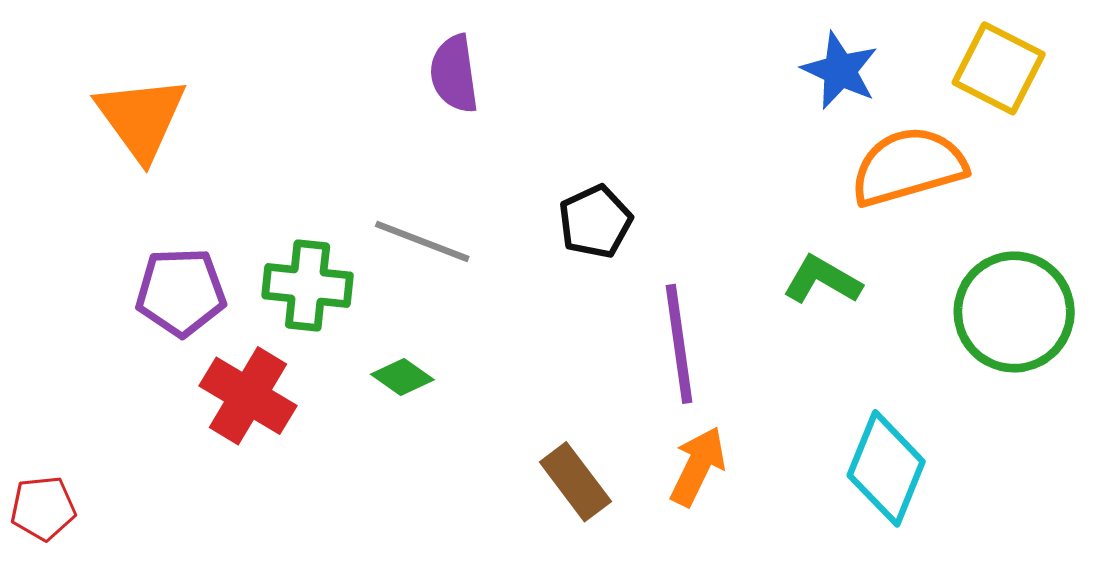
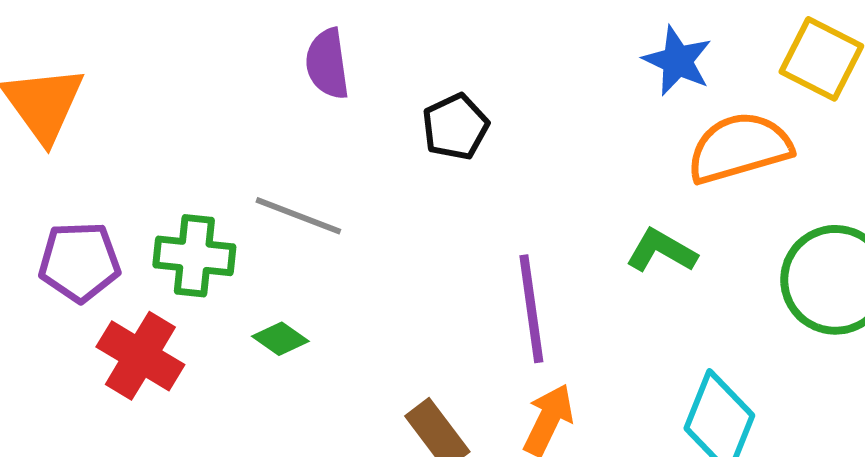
black pentagon: (595, 222) -> (455, 127), moved

